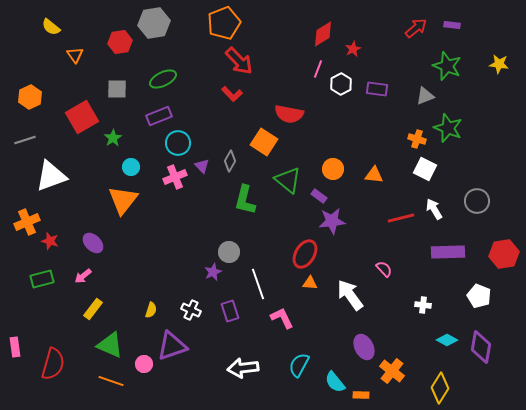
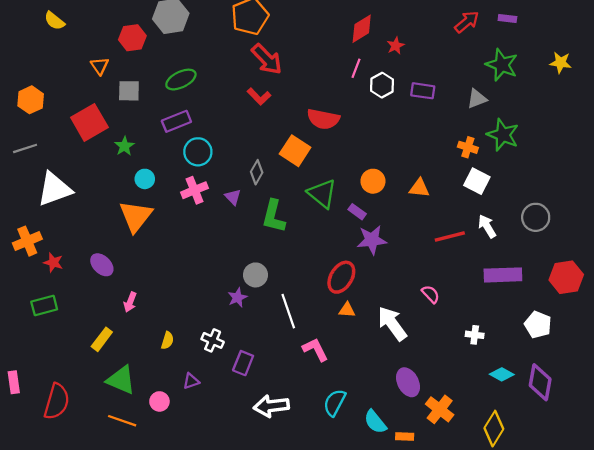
orange triangle: (75, 55) -> (100, 66), moved
purple triangle: (202, 166) -> (233, 197), moved
pink arrow: (83, 276) -> (130, 302), moved, turned -30
purple rectangle: (230, 311) -> (243, 363), moved, turned 40
purple triangle: (172, 346) -> (191, 381), size x0.5

